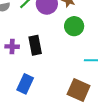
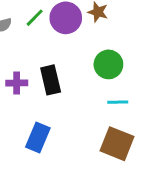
green circle: (74, 26) -> (108, 64), moved
cyan line: (91, 60) -> (118, 102), moved

